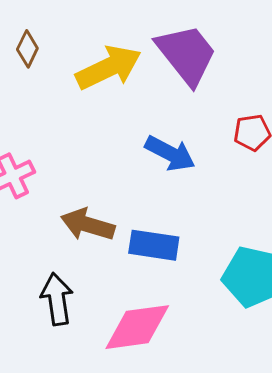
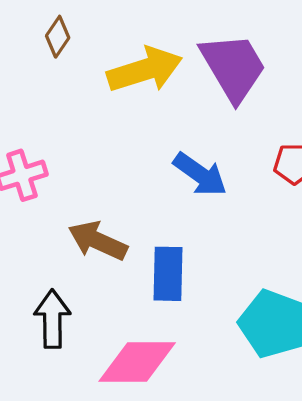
blue rectangle: (154, 245) -> (168, 274), turned 75

